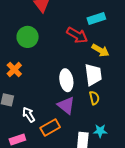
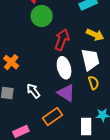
red arrow: (77, 35) -> (62, 40), moved, turned -95
green circle: (28, 37) -> (42, 16), moved
white arrow: (29, 115) -> (33, 91), moved

